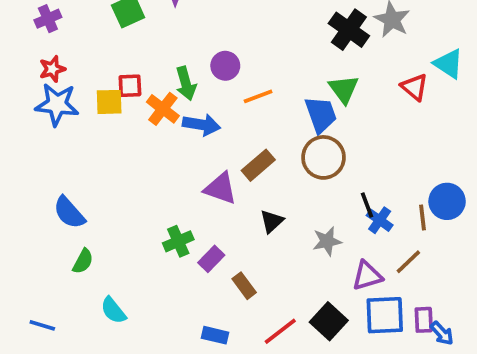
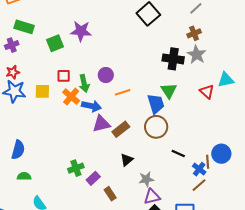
black cross: (349, 30) -> (173, 59), turned -30
cyan triangle: (449, 64) -> (226, 80), turned -48
red square: (130, 86) -> (64, 76), moved
purple triangle: (220, 188) -> (101, 124), moved, turned -36
black line: (367, 205) -> (178, 154), turned -48
blue semicircle: (69, 213) -> (18, 150), turned -126
blue cross: (380, 220) -> (199, 169), moved
gray star: (327, 241) -> (146, 179), moved
green semicircle: (83, 261) -> (24, 176), turned -120
purple triangle: (367, 276) -> (152, 197), moved

